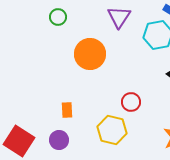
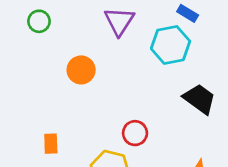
orange circle: (90, 54) -> (81, 70), size x0.7

